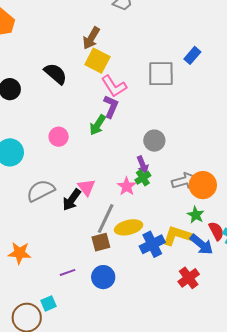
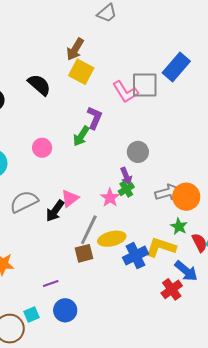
blue rectangle: (192, 55) -> (176, 67), size x1.6
pink L-shape: (114, 86) -> (125, 92), moved
pink triangle: (87, 187) -> (70, 198), turned 30
blue arrow: (202, 244) -> (186, 271), moved
blue circle: (103, 277) -> (65, 310), moved

